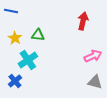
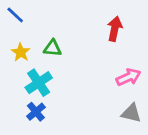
blue line: (11, 11) -> (15, 15), turned 32
blue cross: (15, 81) -> (36, 112), moved

